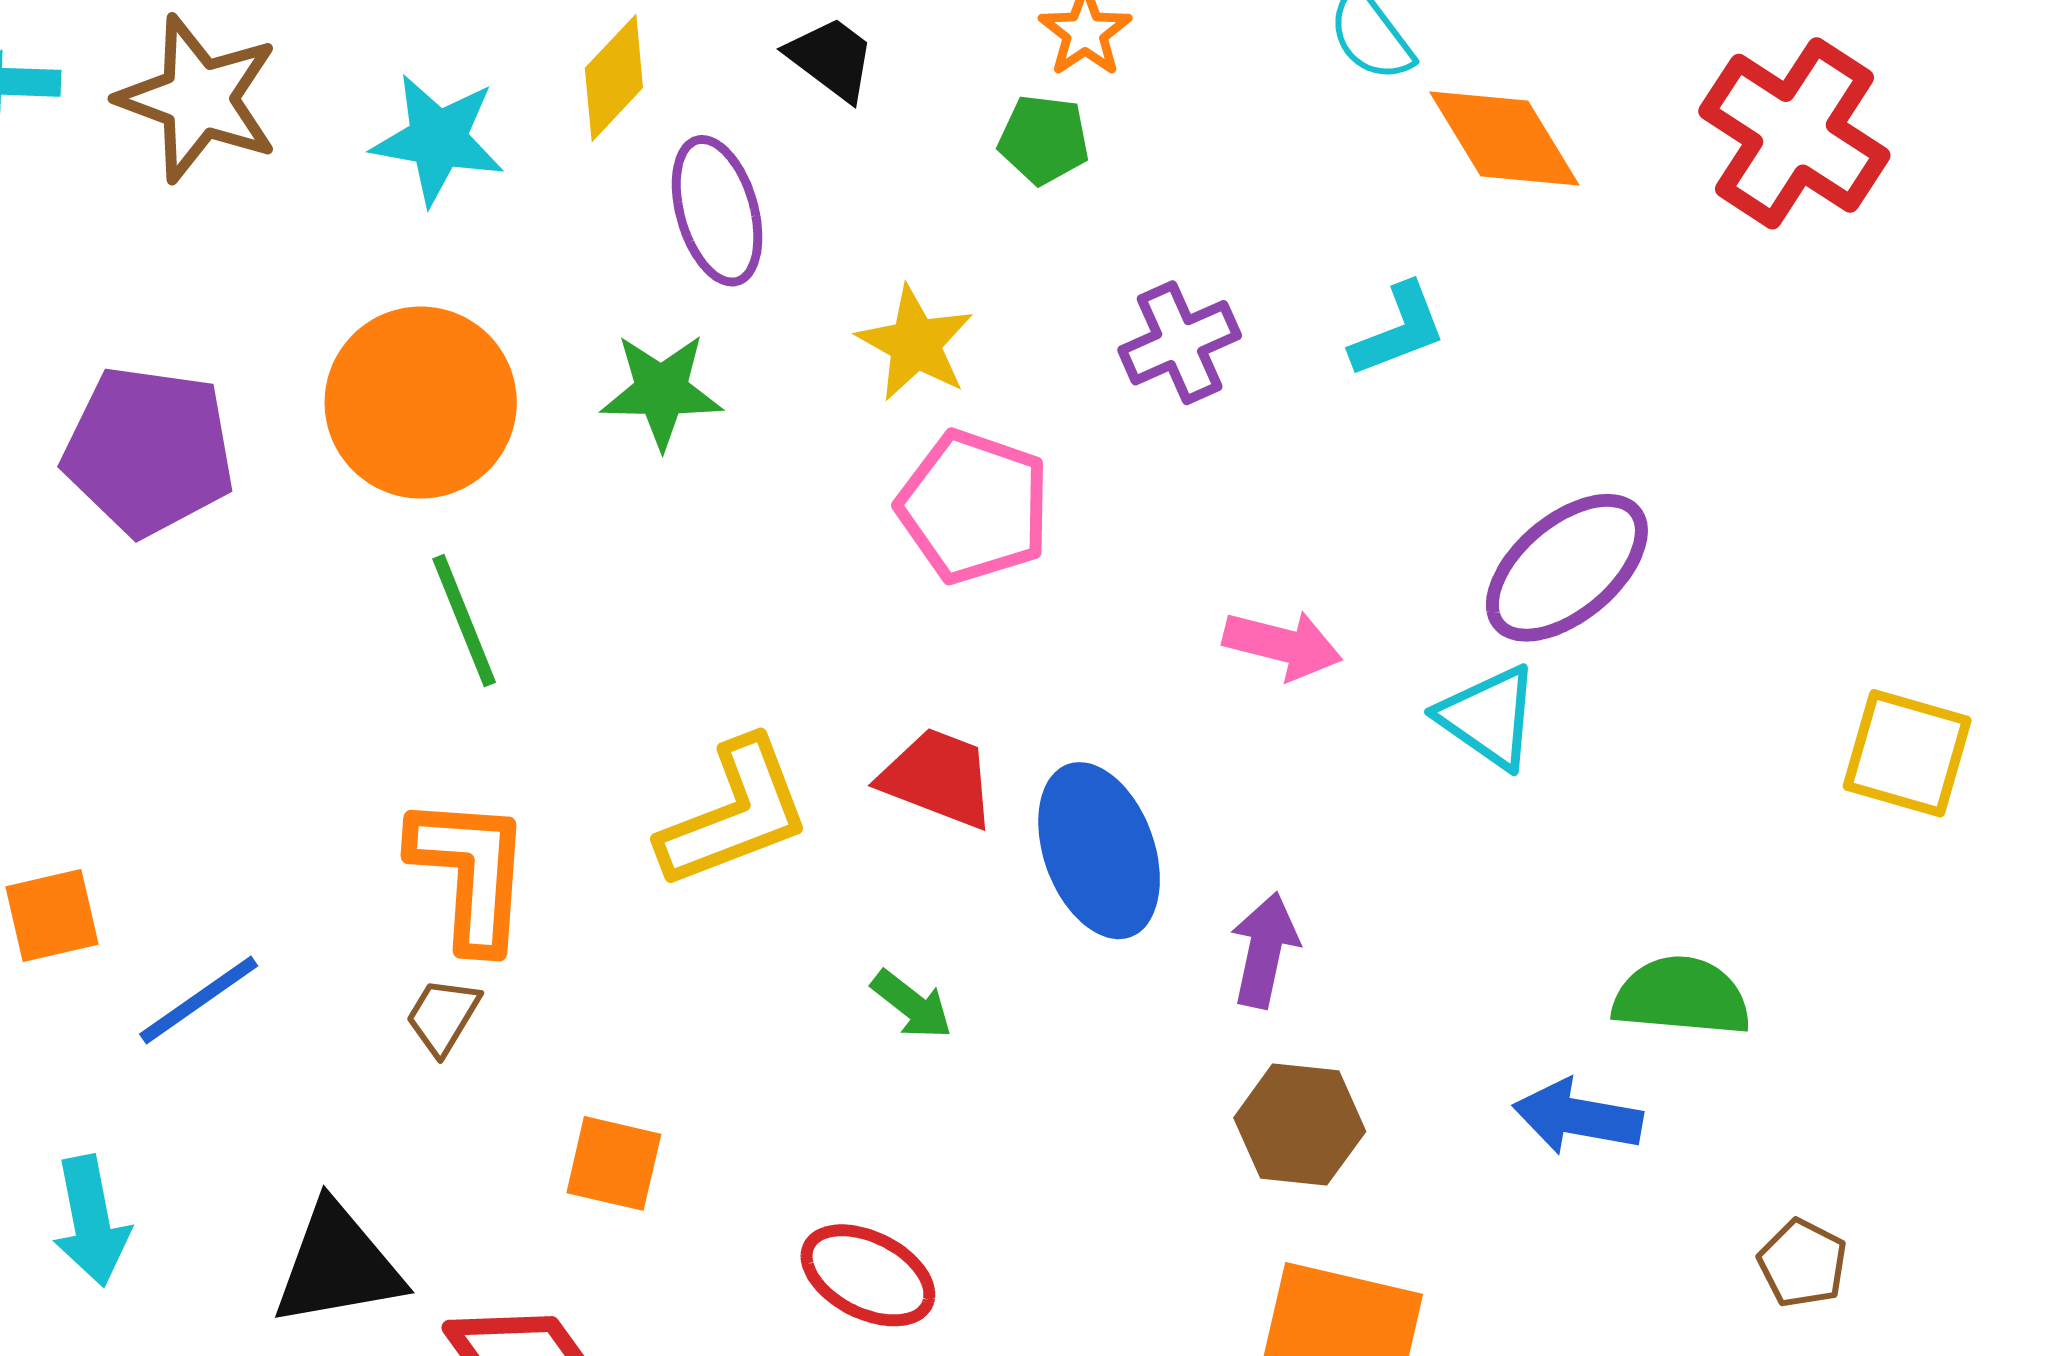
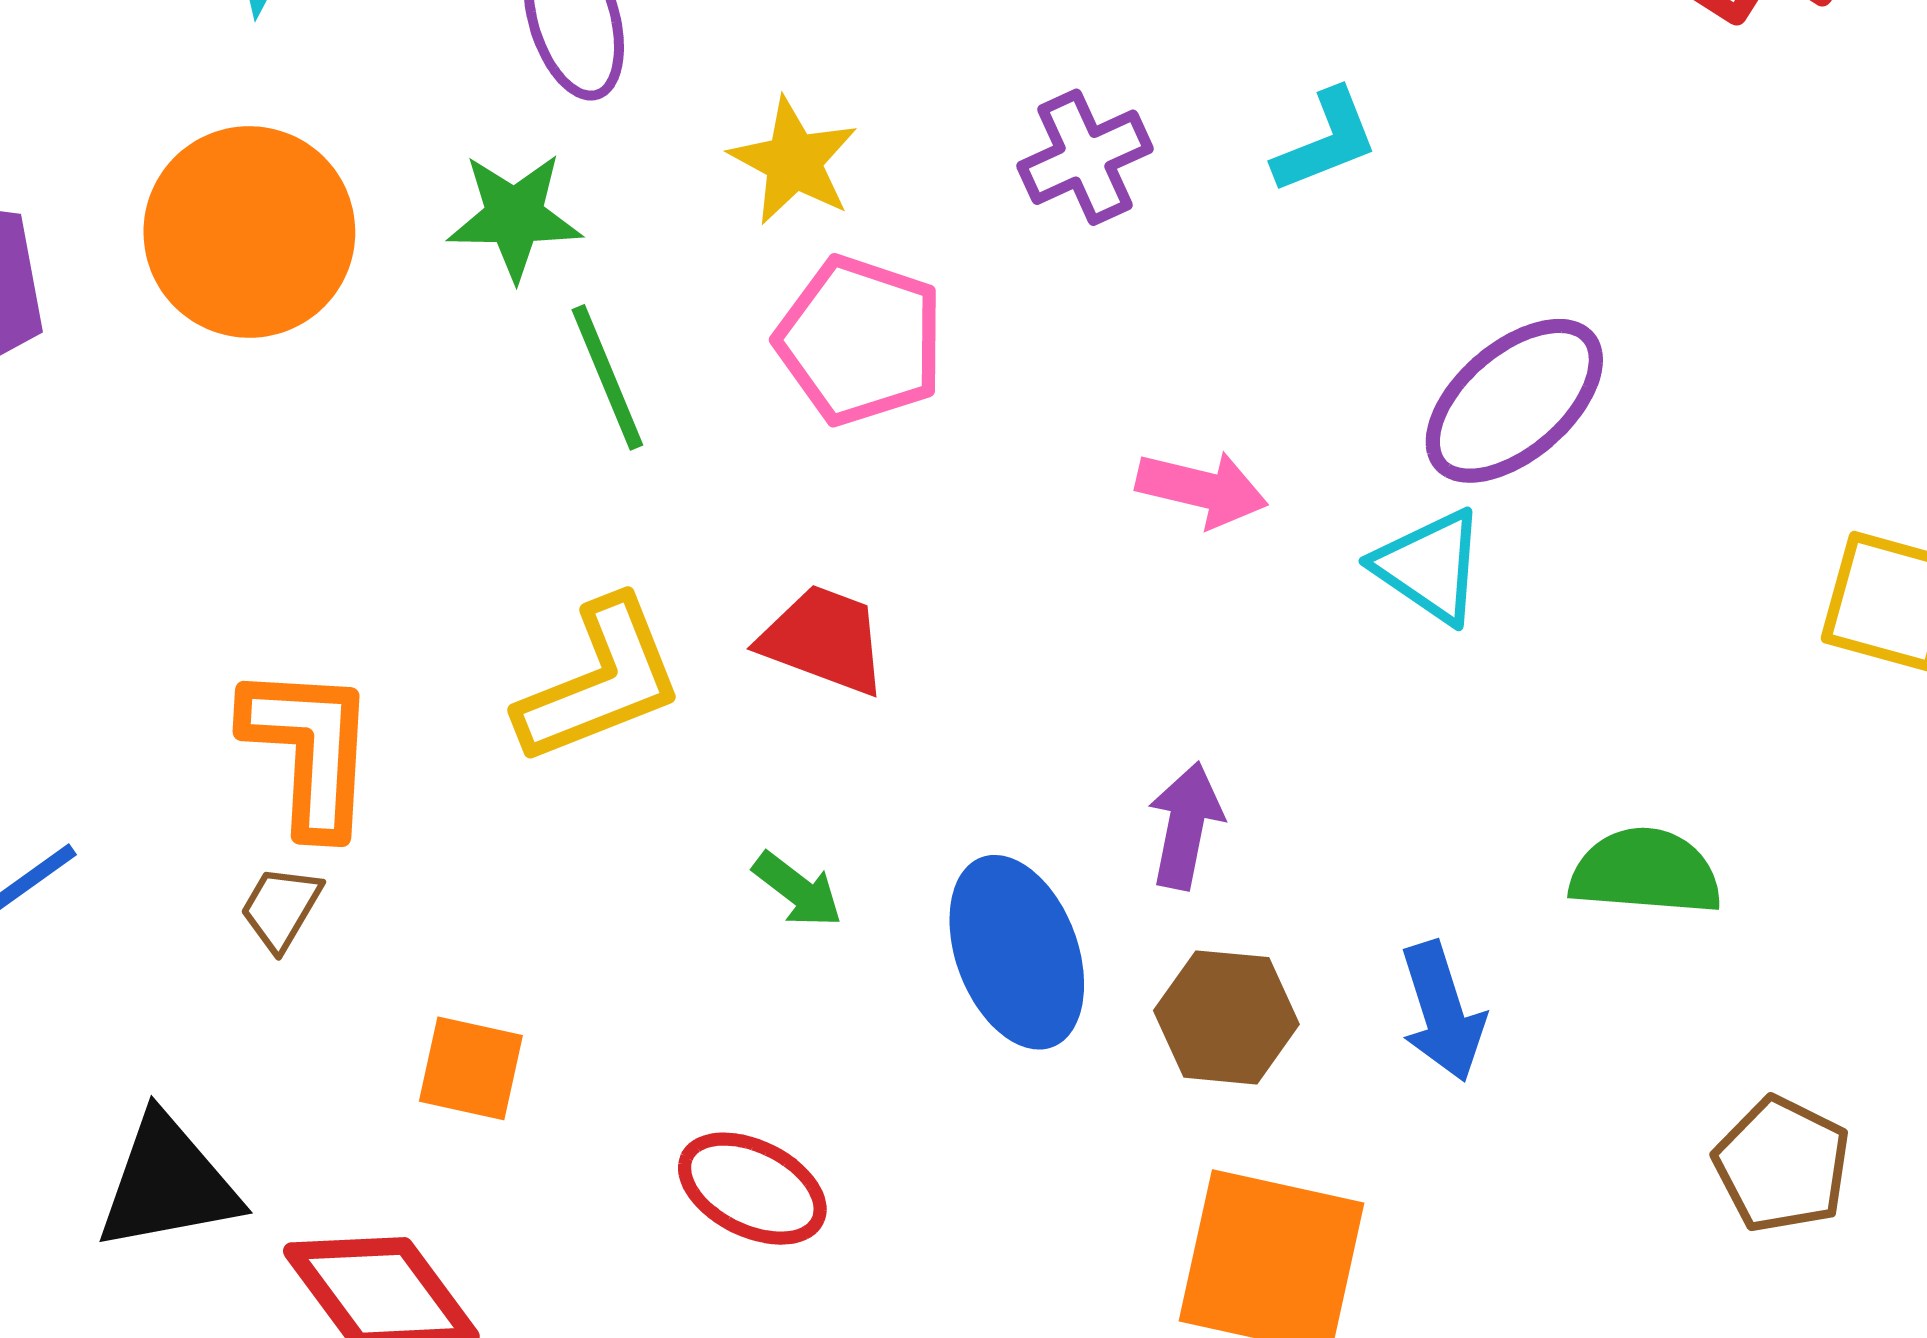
green line: (464, 621) -> (607, 377), moved
blue ellipse: (1099, 851) -> (1017, 952), moved
blue arrow: (1578, 1117) -> (1442, 1012), moved, turned -117
brown pentagon: (1803, 1263) -> (1782, 1165), size x1.4

